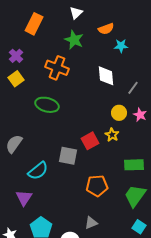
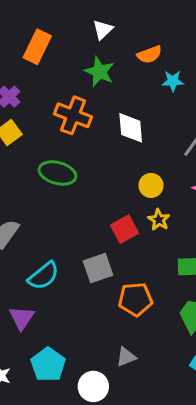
white diamond: (106, 76) -> (131, 128), moved
yellow circle: (119, 113) -> (151, 185), moved
gray square: (68, 156) -> (98, 268), moved, turned -30

